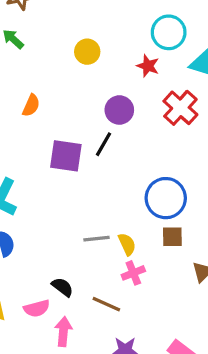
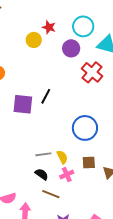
red star: (148, 66) -> (49, 27), moved
purple circle: (119, 110) -> (71, 48), moved
brown square: (172, 237) -> (89, 162), moved
black semicircle: (62, 287) -> (42, 174), moved

